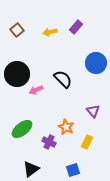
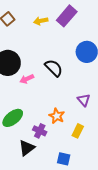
purple rectangle: (76, 27) -> (67, 16), size x1.5
black triangle: (31, 169) -> (27, 148), moved
blue square: (73, 170) -> (64, 159), turned 32

